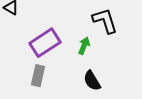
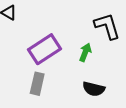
black semicircle: (92, 81) -> (94, 89), turned -45

